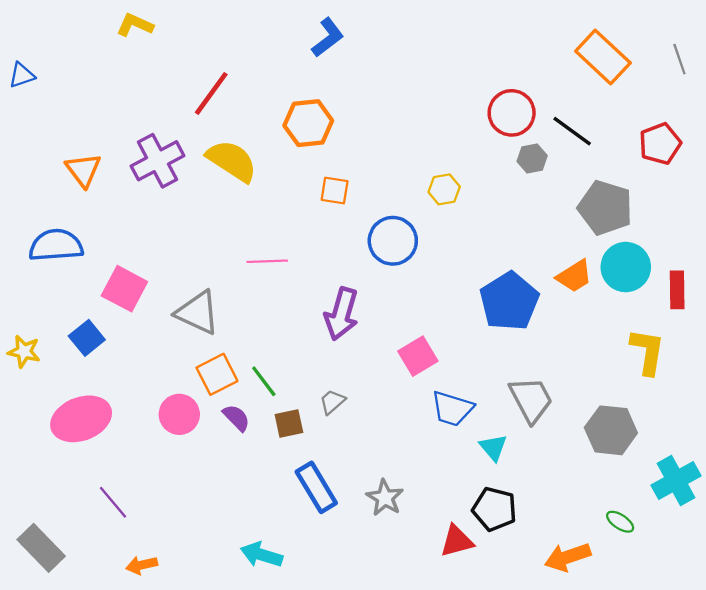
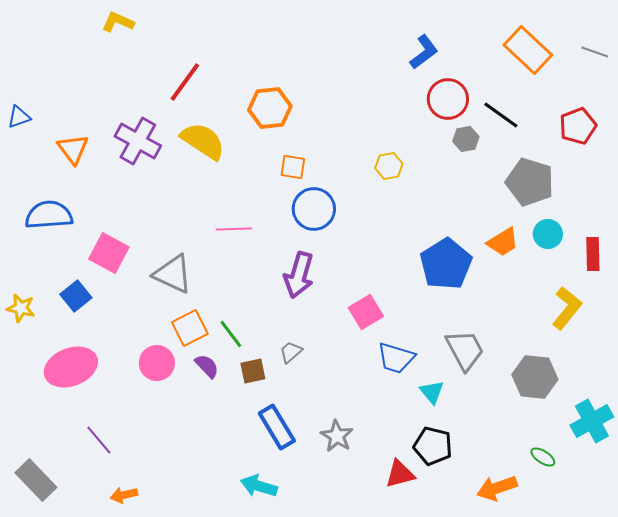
blue L-shape: (328, 38) -> (424, 52), moved
gray line: (679, 59) -> (595, 52), turned -52
blue triangle: (22, 75) -> (19, 117), moved
purple cross: (158, 161) -> (138, 141), turned -33
blue circle: (393, 241) -> (314, 209), moved
cyan circle: (626, 267) -> (548, 234), size x0.7
yellow L-shape: (647, 352) -> (567, 308), turned 30
cyan arrow: (261, 555) -> (259, 486), moved

